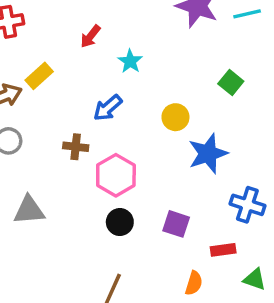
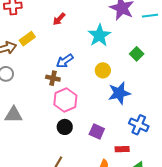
cyan star: (130, 61) -> (99, 35), moved, size x1.6
brown cross: (76, 147) -> (53, 78), moved

